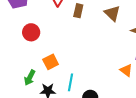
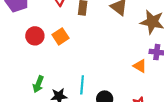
orange square: (51, 62) -> (61, 36), moved

